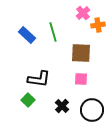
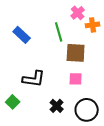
green line: (53, 32) -> (59, 32), moved
green square: (28, 100) -> (13, 102), moved

